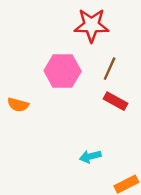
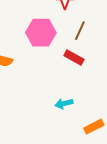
red rectangle: (116, 101) -> (74, 58), moved

